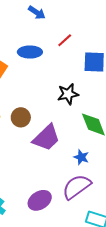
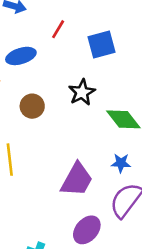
brown circle: (21, 117) -> (32, 106), moved
purple trapezoid: (46, 138) -> (77, 180), moved

